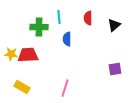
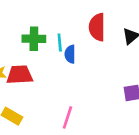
cyan line: (59, 17) -> (60, 43), moved
red semicircle: (88, 18) -> (97, 27), size x1.5

